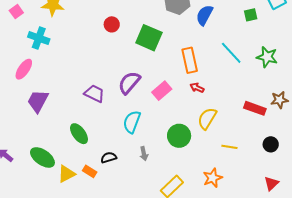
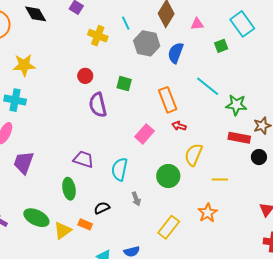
green square: (149, 38) -> (124, 84), size x0.6
green star: (267, 57) -> (236, 105), moved
purple semicircle: (129, 83) -> (98, 105), moved, turned -45
purple trapezoid: (94, 94) -> (83, 159), moved
green ellipse: (79, 134) -> (69, 189), turned 35
black circle: (271, 144) -> (259, 157), moved

